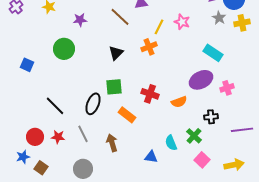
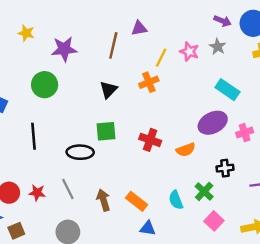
brown line: (120, 17) -> (113, 45), turned 60
gray star: (219, 18) -> (218, 47), moved
purple star: (80, 20) -> (64, 49), size x1.5
black ellipse: (93, 104) -> (80, 152), turned 70
black line: (55, 106) -> (34, 136), moved, turned 40
orange rectangle: (127, 115) -> (137, 201), moved
blue triangle: (151, 157) -> (148, 228), moved
brown square: (41, 168) -> (16, 231), turned 32

